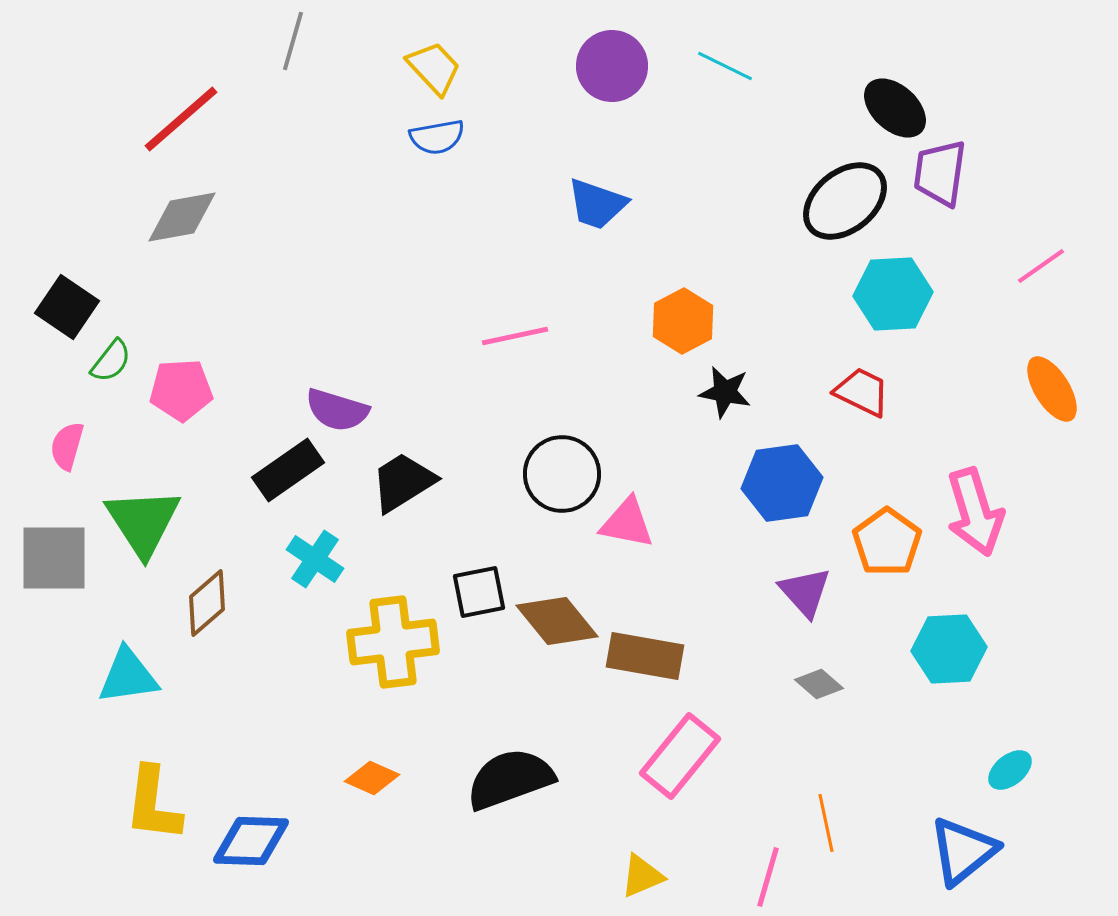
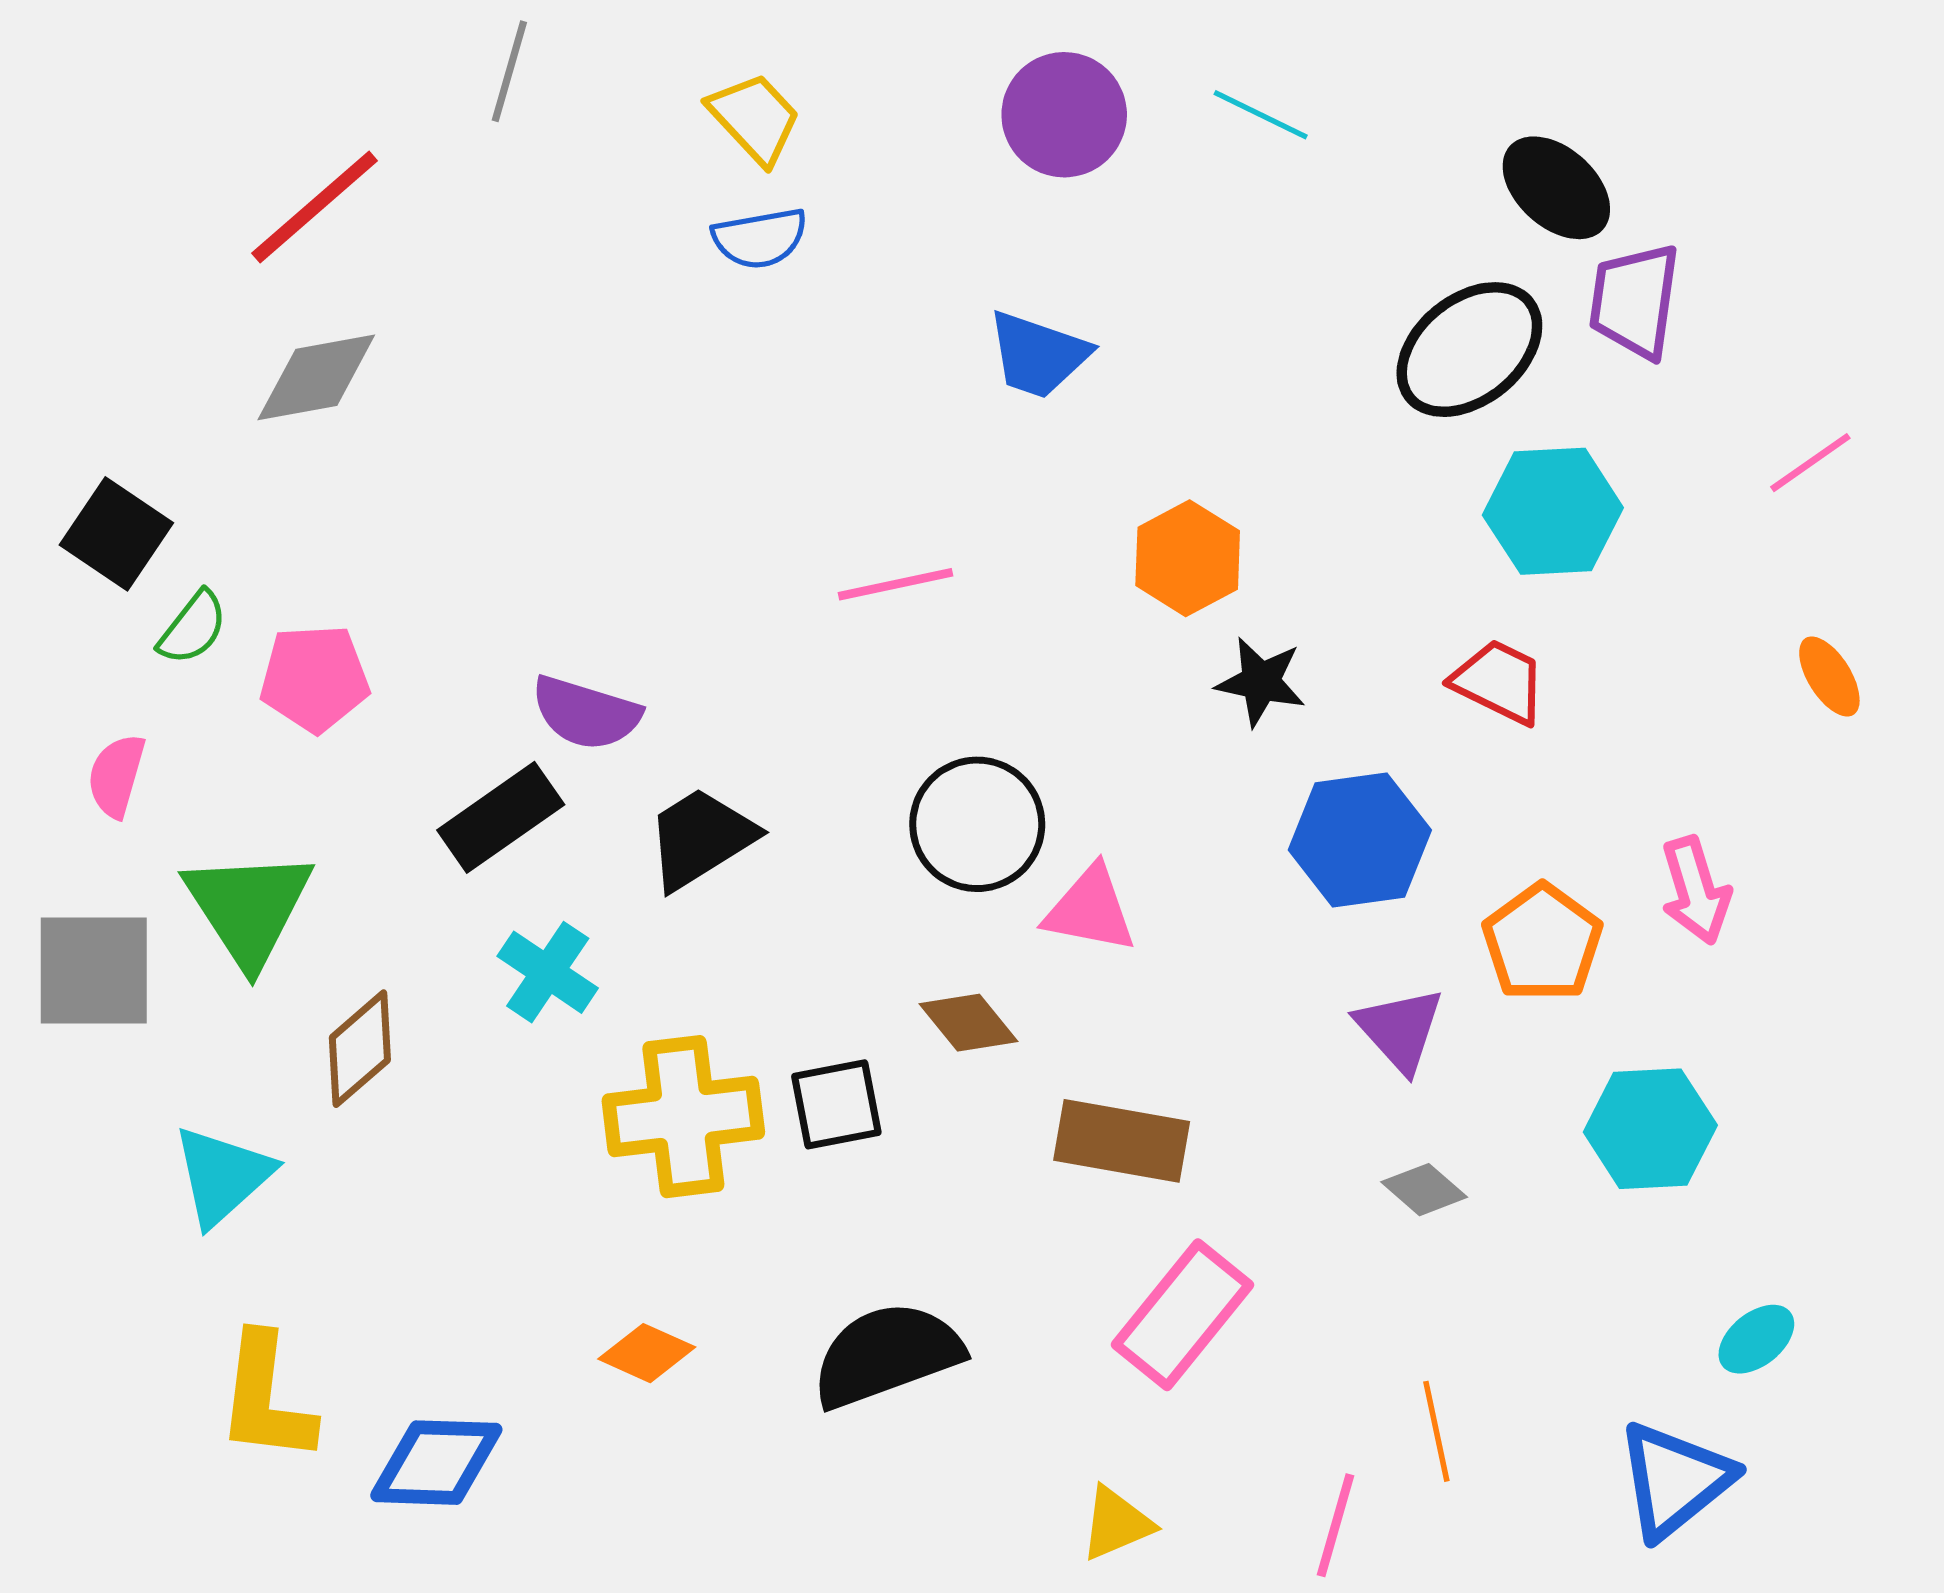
orange ellipse: (1052, 389) -> (1829, 676), size x0.7
pink arrow: (975, 512) -> (1696, 890), size x0.7
black square: (479, 592) -> (836, 1104), moved
brown diamond: (557, 621) -> (969, 1023), moved, size x0.7
cyan triangle: (128, 676) -> (222, 1176), turned -34

